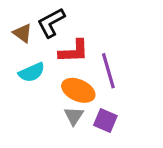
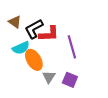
black L-shape: (51, 23) -> (34, 29), moved
orange ellipse: (78, 90) -> (34, 60), moved, turned 35

